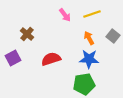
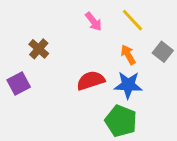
yellow line: (92, 14) -> (132, 20), turned 66
red semicircle: (51, 59) -> (91, 81), moved
green pentagon: (84, 84) -> (121, 121), turned 30

